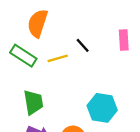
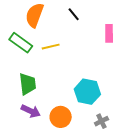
black line: (83, 45) -> (74, 14), moved

